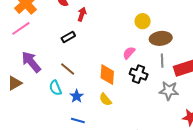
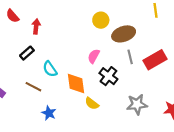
black cross: (139, 74) -> (108, 76), turned 30
cyan semicircle: (55, 88) -> (50, 69), moved
gray star: (169, 91) -> (137, 104), moved
yellow semicircle: (105, 100) -> (92, 103), moved

